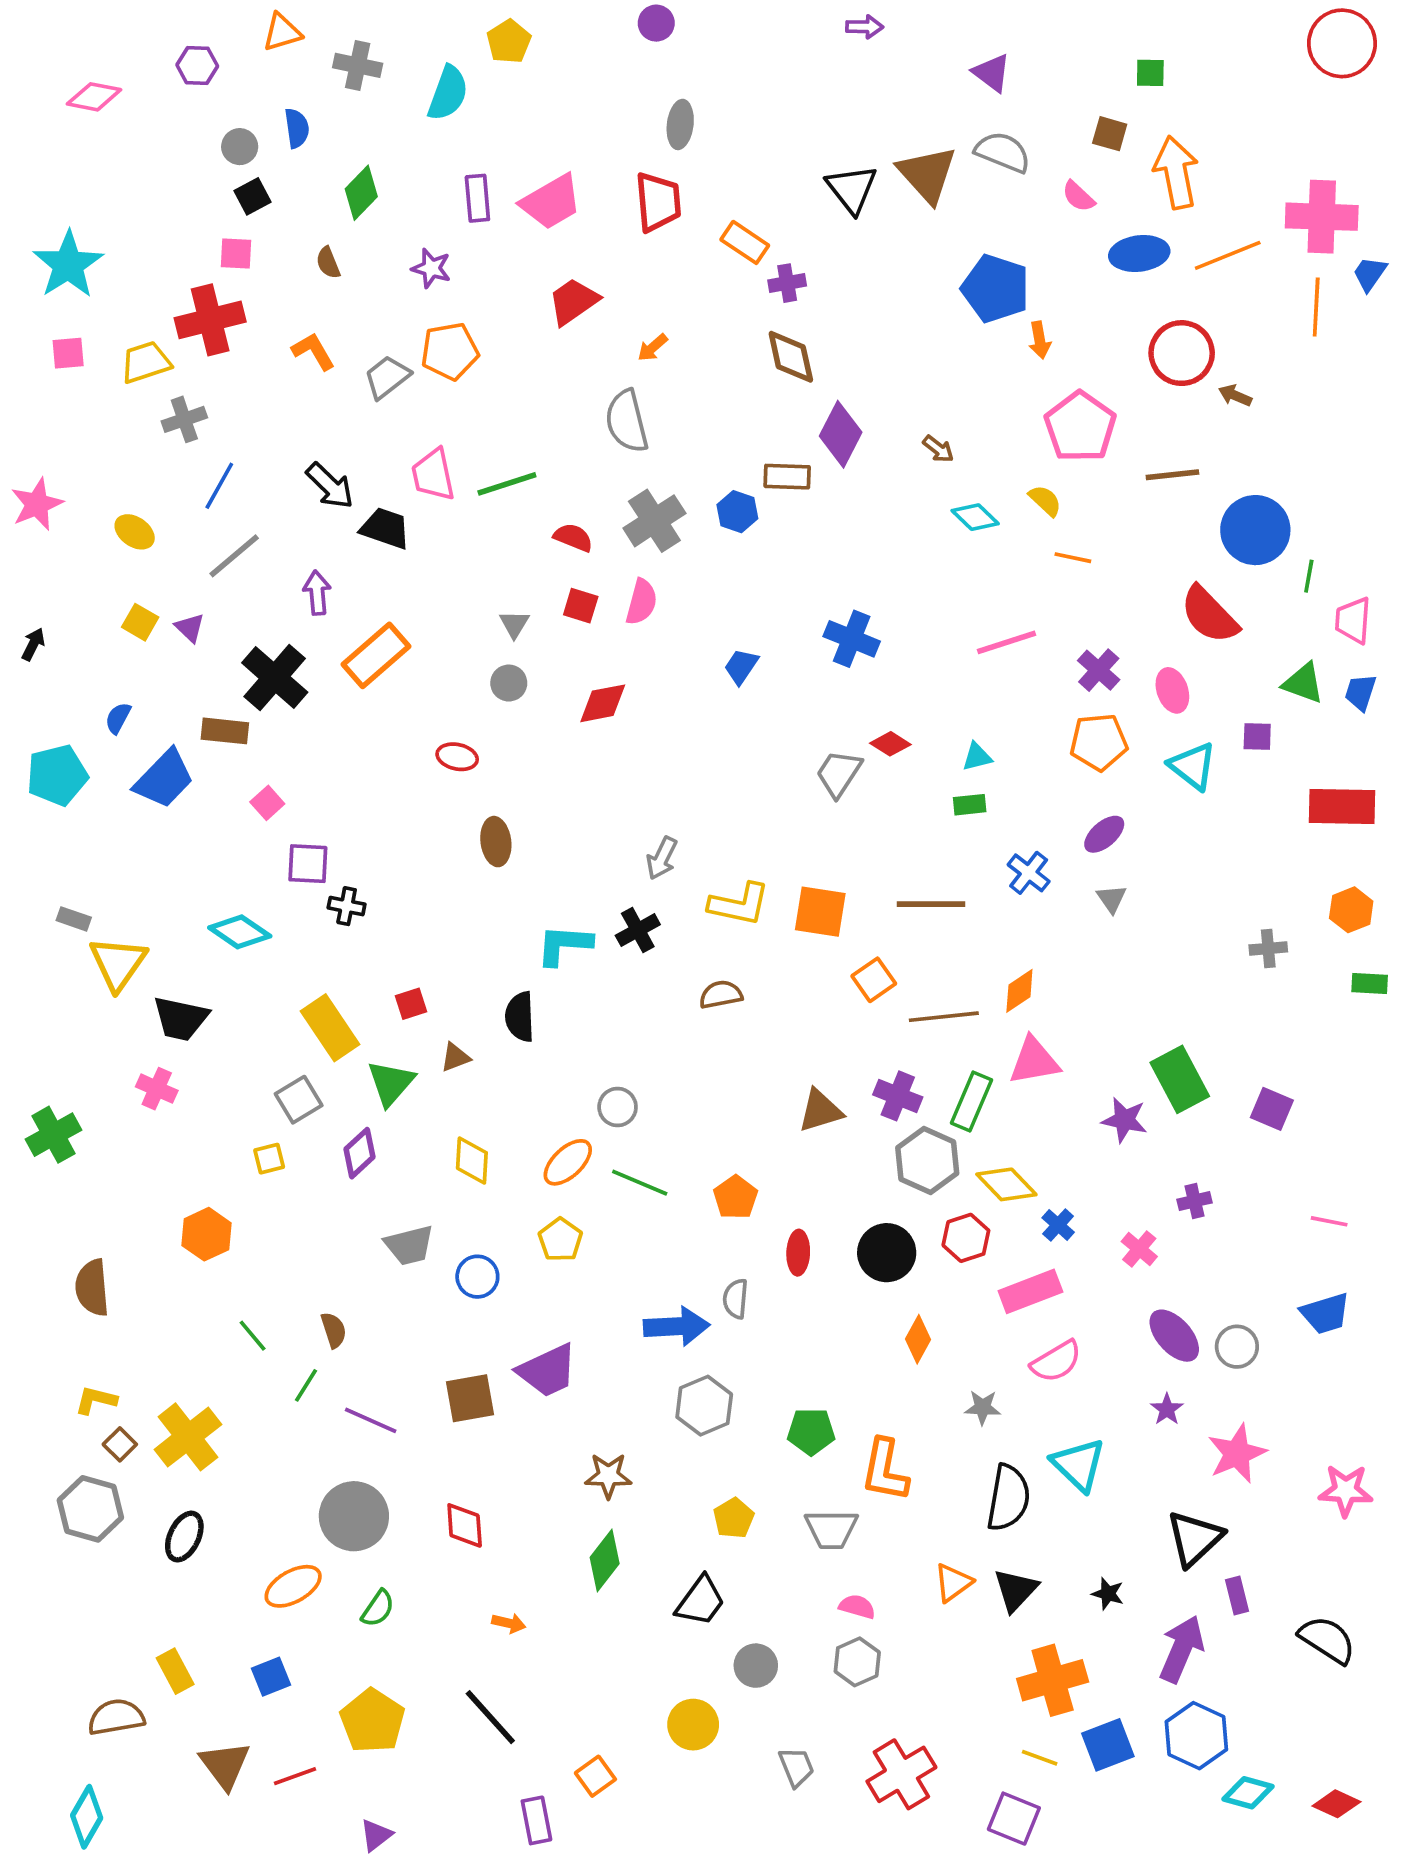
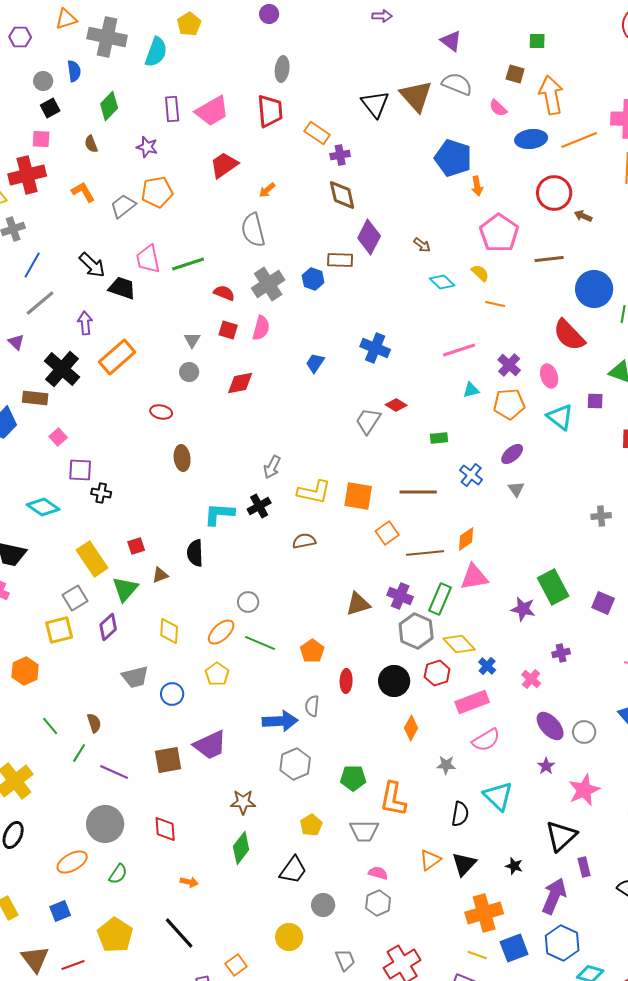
gray cross: (358, 65) -> (107, 37), size x1.5
cyan triangle: (977, 757) -> (471, 390), moved
yellow square: (269, 1159) -> (59, 630), size x1.6
black semicircle: (1008, 1498) -> (460, 814), size x0.7

